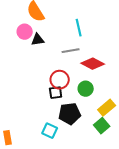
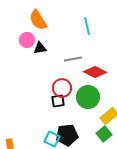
cyan line: (79, 28) -> (87, 26), moved
green circle: (86, 89) -> (88, 97), size x1.5
black pentagon: (70, 114) -> (67, 135), moved

